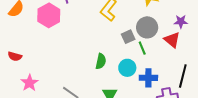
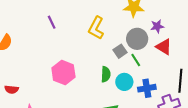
pink hexagon: (49, 15) -> (63, 72), moved
purple star: (181, 22) -> (157, 26), moved
green semicircle: (101, 61) -> (106, 74), moved

